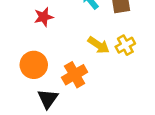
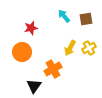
yellow arrow: (99, 45) -> (70, 48), turned 84
orange circle: (34, 65) -> (22, 52), moved

